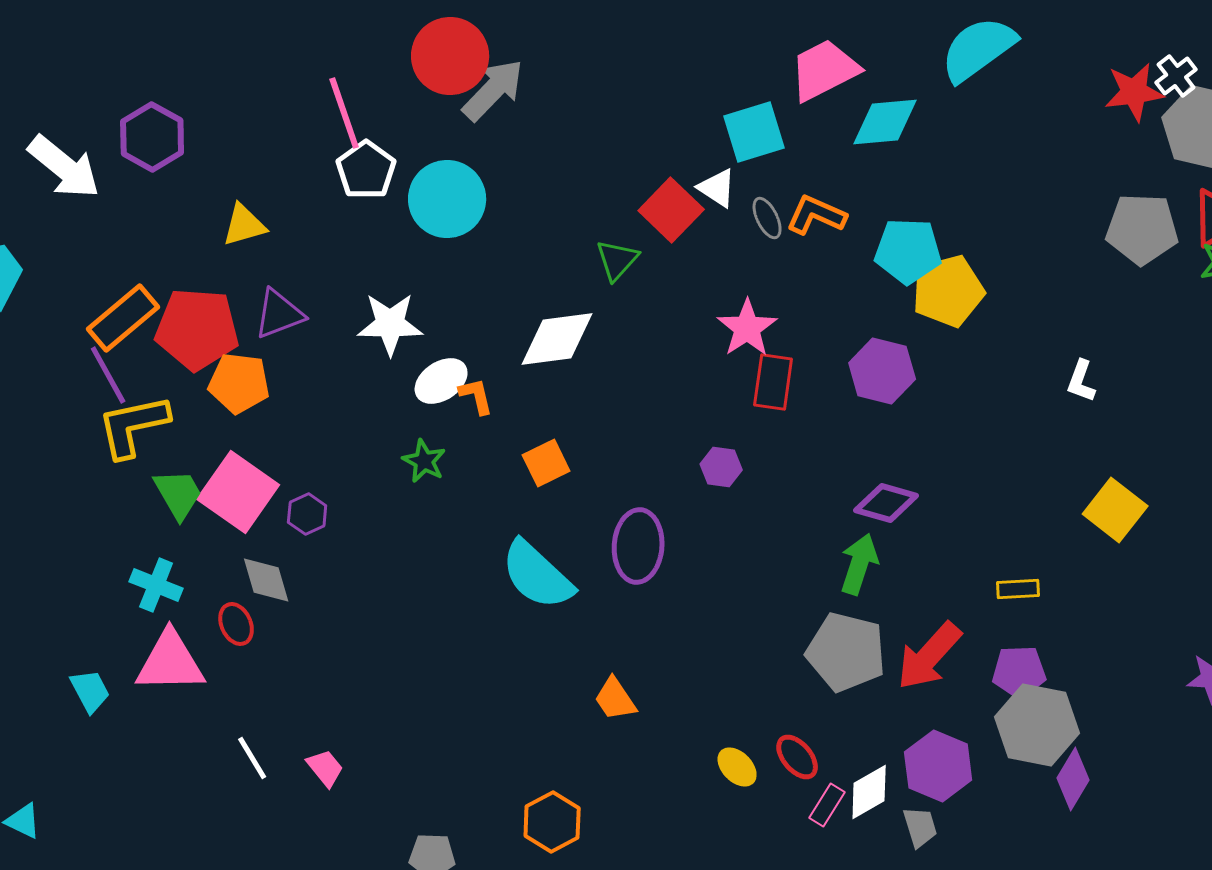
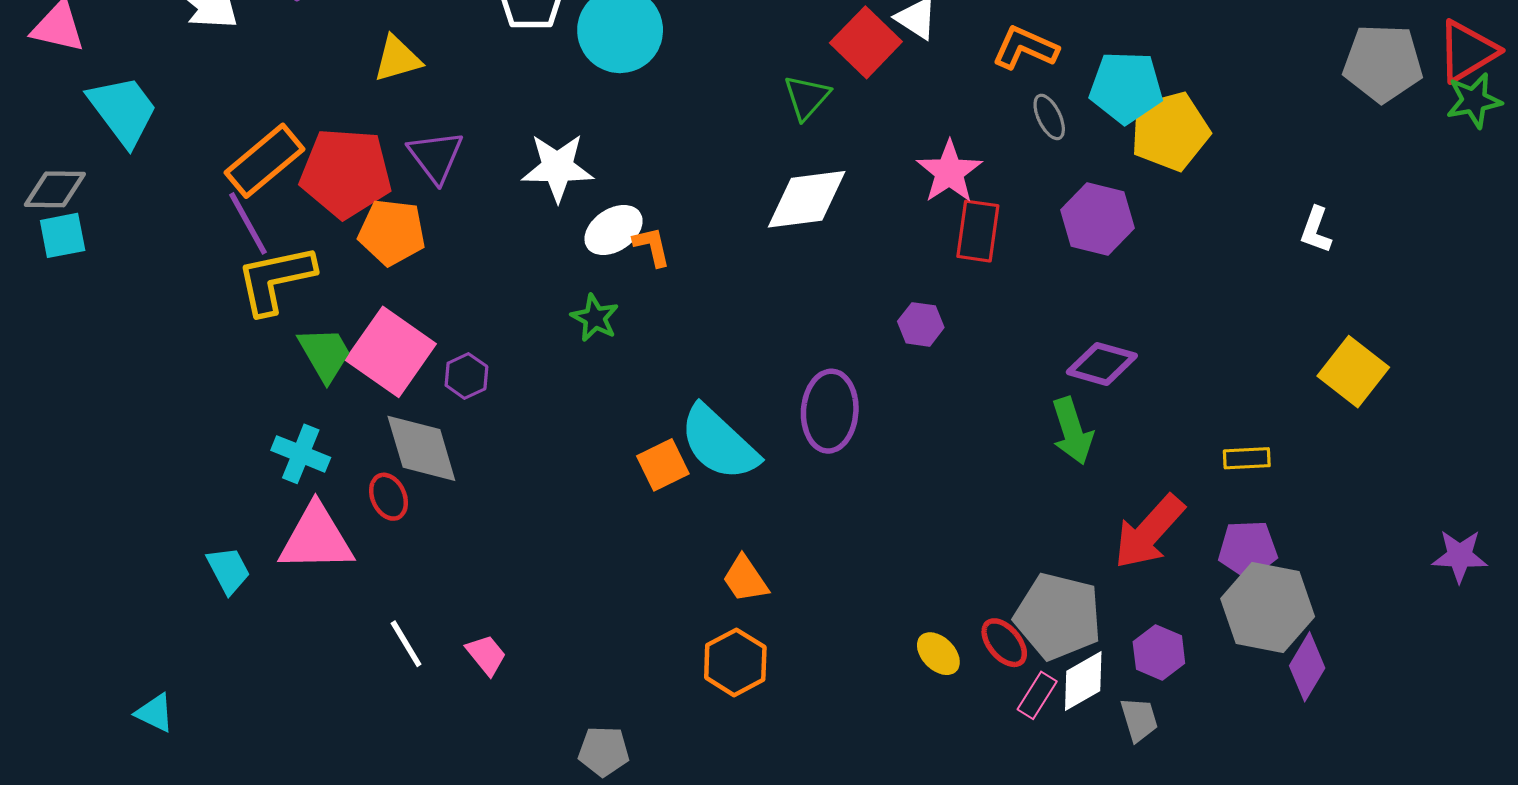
gray ellipse: (767, 218) -> (1049, 117), moved
purple triangle: (279, 314) -> (436, 156), turned -46
white diamond: (557, 339) -> (807, 199), moved
orange square: (546, 463) -> (663, 465), moved
green arrow: (859, 564) -> (1072, 431), turned 144
gray diamond: (266, 580) -> (421, 448), size x1.4
gray pentagon: (846, 652) -> (1058, 616), moved
orange trapezoid: (615, 699) -> (745, 579), moved
purple hexagon: (938, 766) -> (1159, 653), size x0.7
orange hexagon: (552, 822) -> (735, 662), moved

